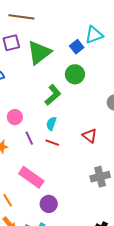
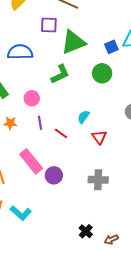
green L-shape: (53, 95) -> (60, 74), moved
cyan semicircle: (51, 124) -> (83, 117), moved
purple circle: (49, 204) -> (54, 175), moved

